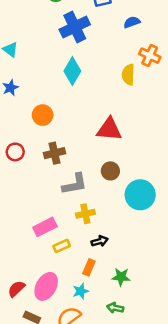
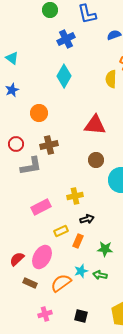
blue cross: (75, 27) -> (66, 39), size x0.7
gray L-shape: (75, 184) -> (31, 166), moved
yellow rectangle: (62, 246) -> (61, 231), moved
cyan star: (81, 291) -> (81, 271), moved

